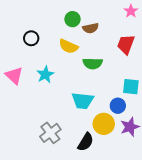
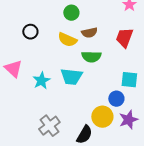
brown semicircle: (91, 28) -> (89, 33), moved
cyan star: (45, 75) -> (41, 81), moved
cyan trapezoid: (83, 101) -> (71, 77), moved

